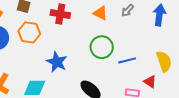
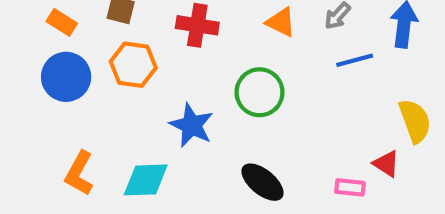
green circle: (102, 47) -> (260, 92), moved
blue line: (127, 60) -> (355, 60), moved

